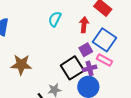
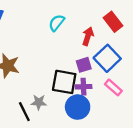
pink rectangle: (105, 60) -> (113, 87), moved
black square: (72, 68) -> (64, 82), turned 30

